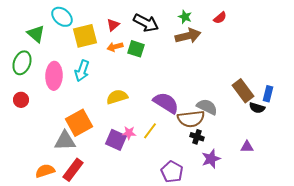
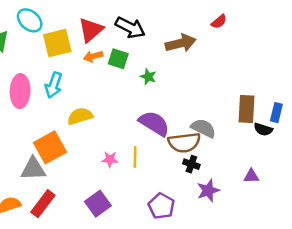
green star: (185, 17) -> (148, 77), moved
red triangle: (113, 25) -> (91, 30), size x1.6
brown rectangle: (243, 91) -> (246, 109), turned 40
yellow semicircle: (117, 97) -> (80, 116), moved
yellow line: (150, 131) -> (135, 157), turned -36
purple square: (116, 140) -> (98, 204), moved, turned 30

